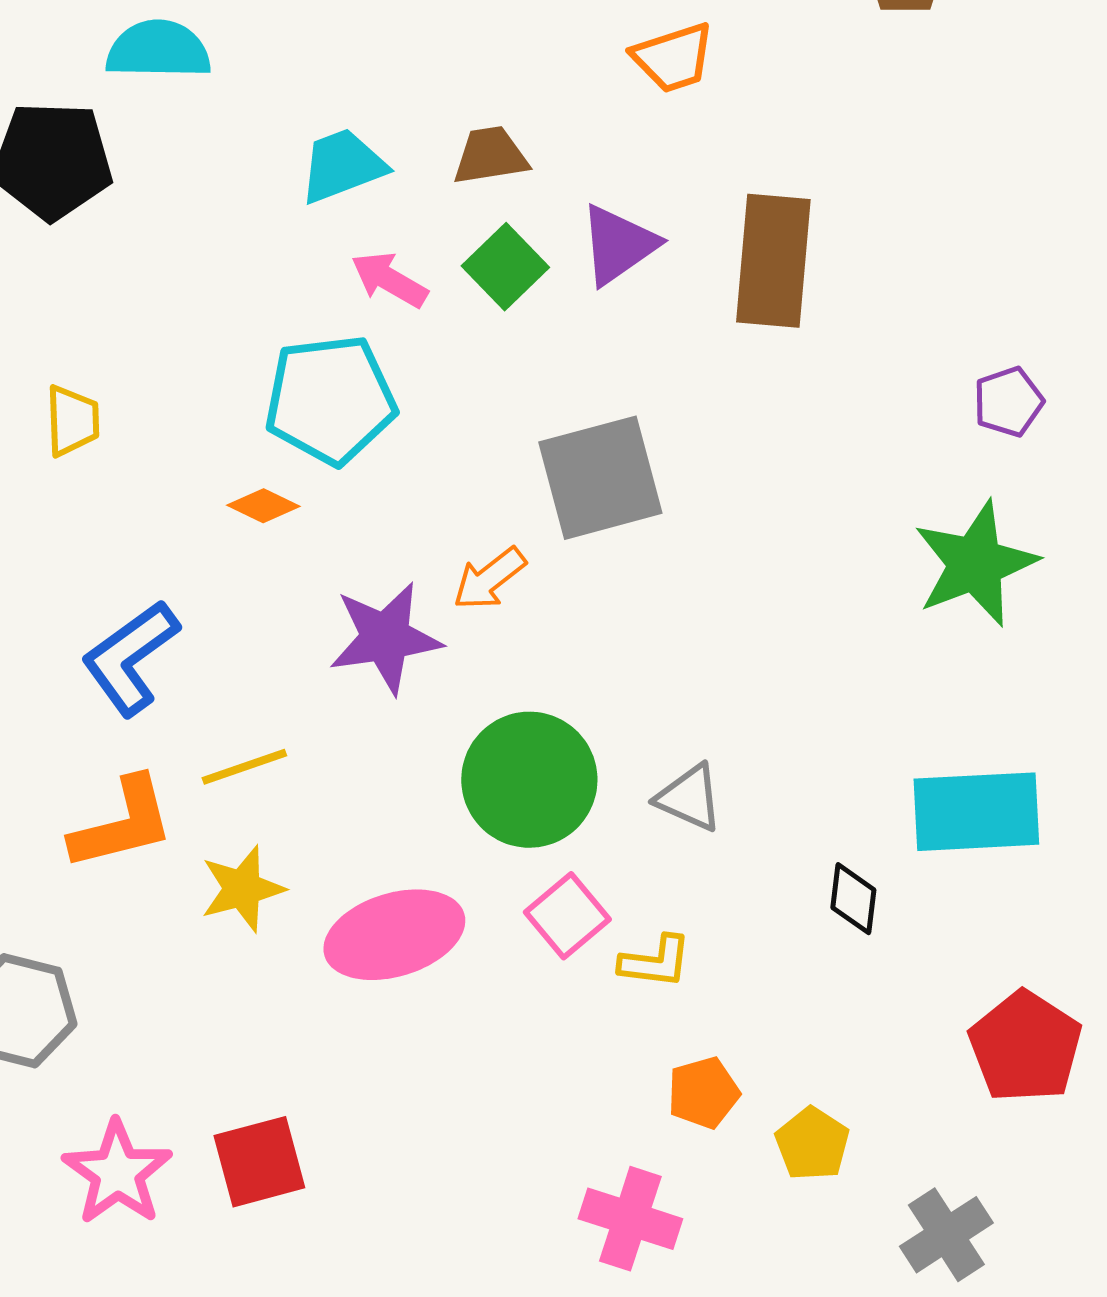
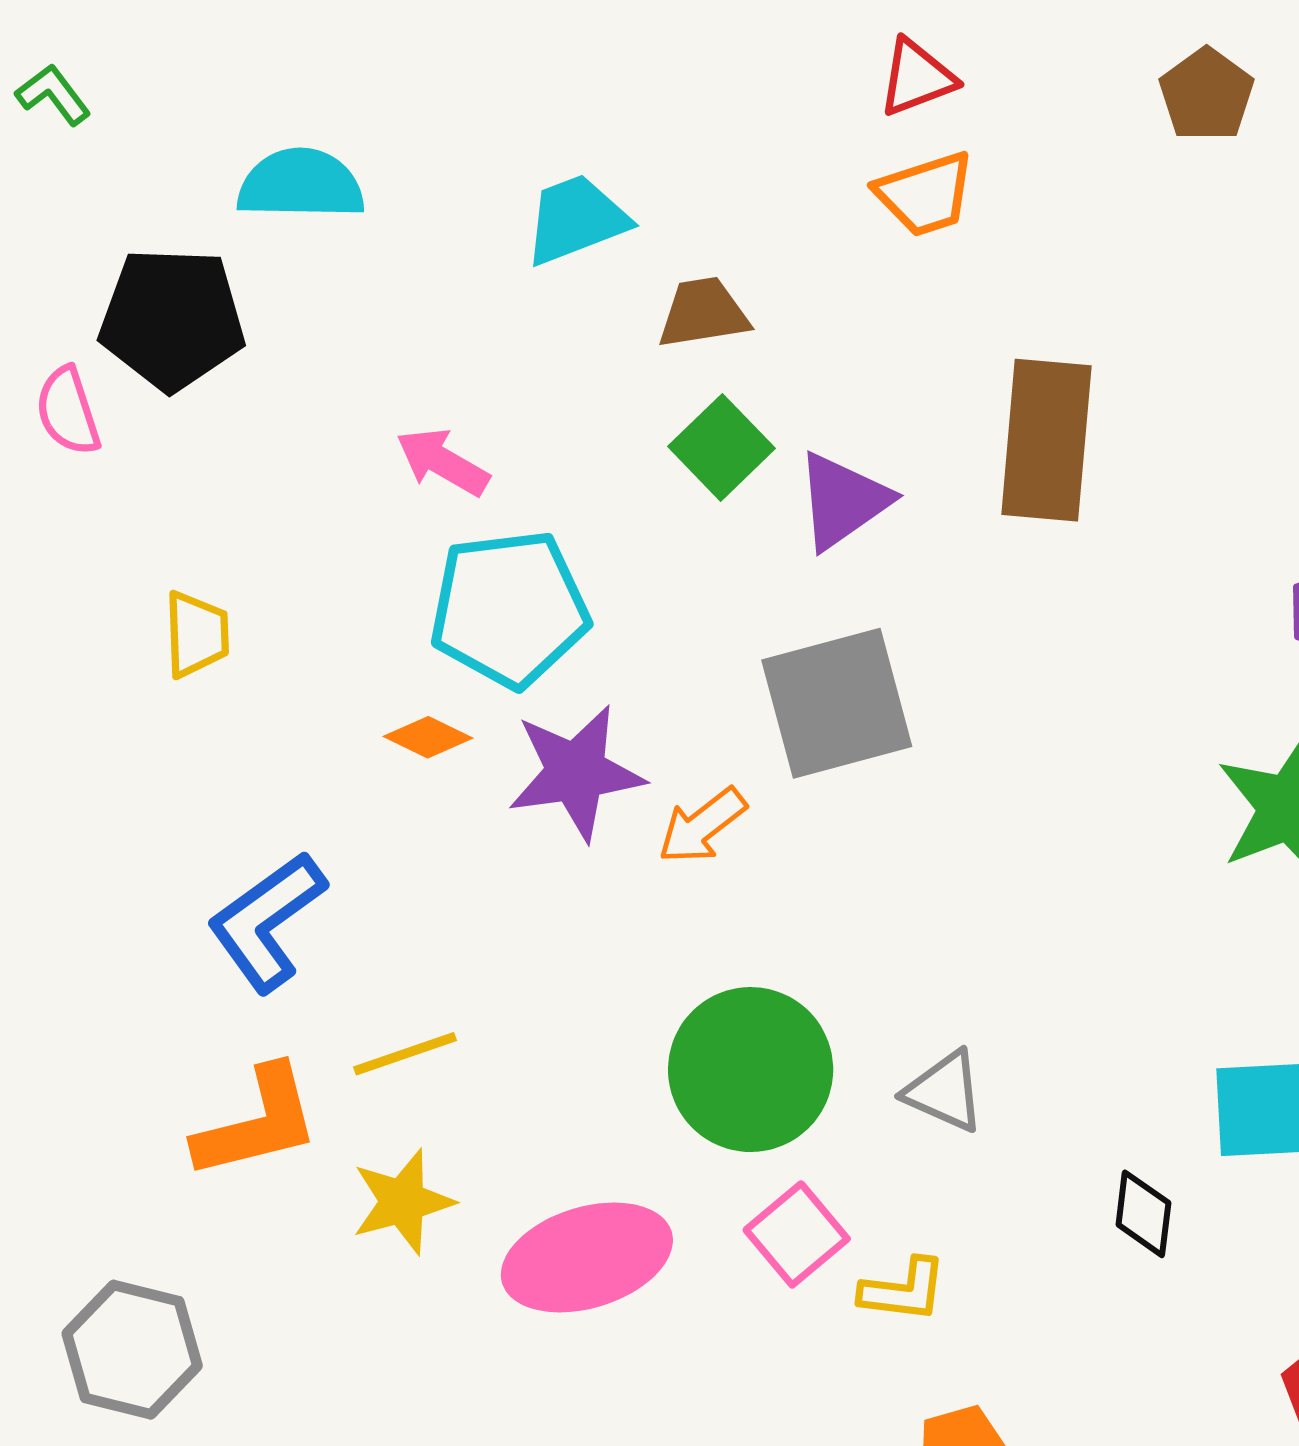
cyan trapezoid: (342, 166) -> (576, 219), moved
purple triangle: (618, 245) -> (843, 501), moved
pink arrow: (389, 280) -> (443, 462), moved
purple star: (385, 638) -> (576, 772), moved

